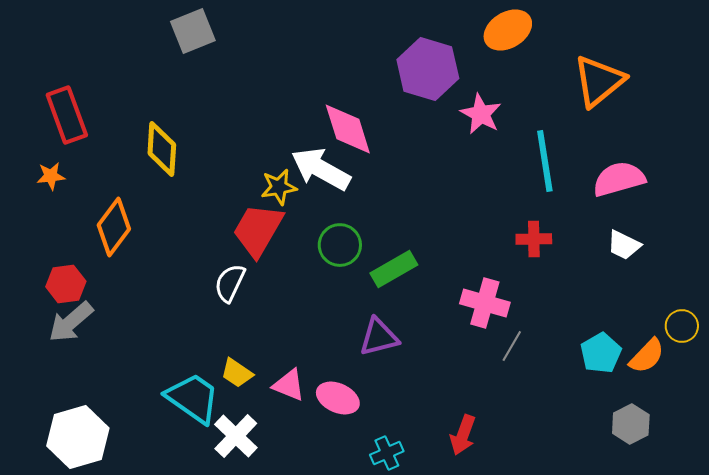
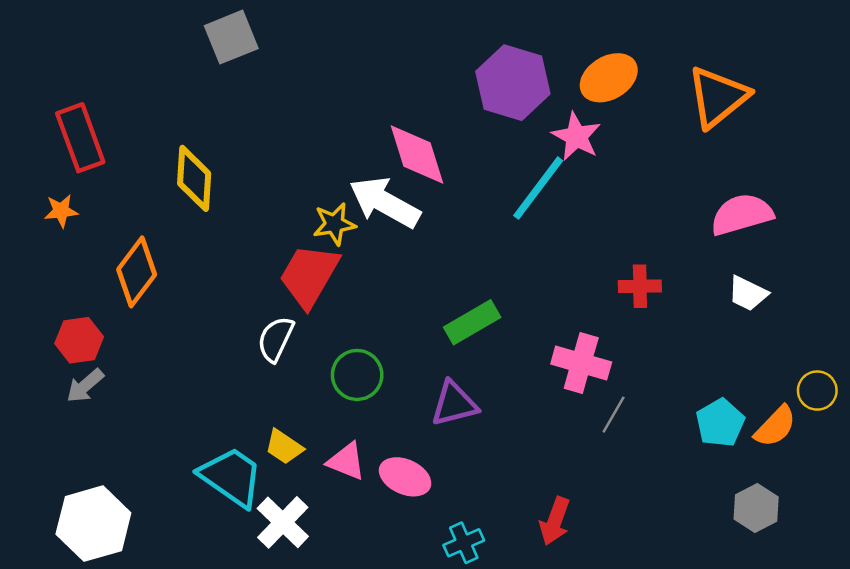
orange ellipse: (508, 30) -> (609, 78), moved
cyan line: (545, 161) -> (538, 188), moved, turned 46
green circle: (340, 245) -> (357, 375), moved
gray arrow: (71, 322) -> (85, 386), size x0.7

